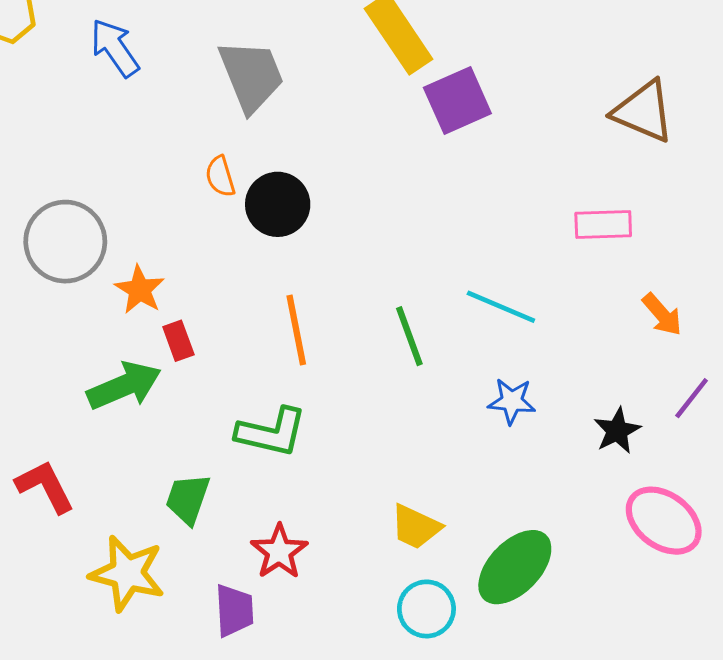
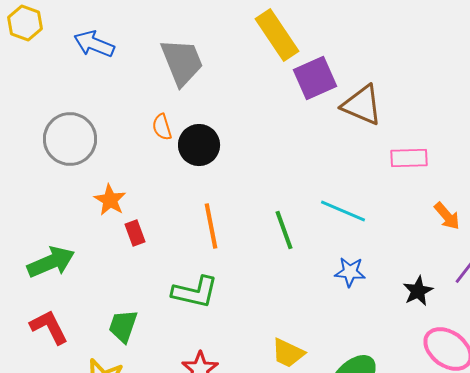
blue arrow: (115, 48) -> (94, 44), turned -33
brown triangle: (643, 111) -> (362, 105), moved
gray circle: (65, 242) -> (70, 139), moved
green arrow: (124, 386) -> (51, 262), moved
green trapezoid: (188, 499) -> (123, 326), moved

